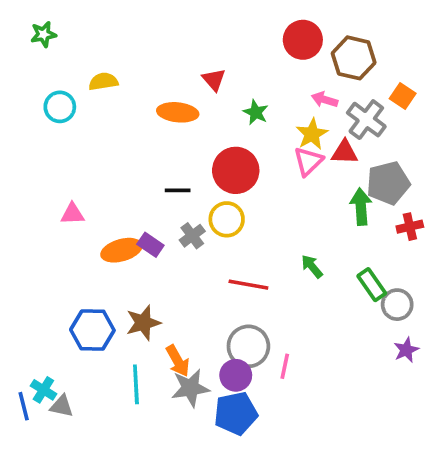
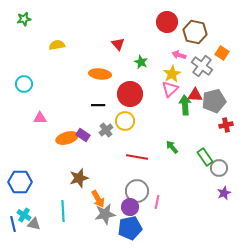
cyan circle: (60, 107) -> (24, 84), moved
orange ellipse: (178, 112) -> (100, 74), moved
red triangle: (345, 152) -> (195, 95), moved
green arrow: (361, 207) -> (185, 105), moved
blue hexagon: (92, 330) -> (20, 182), moved
cyan line: (136, 384) -> (63, 211), moved

